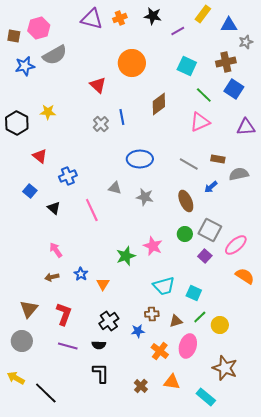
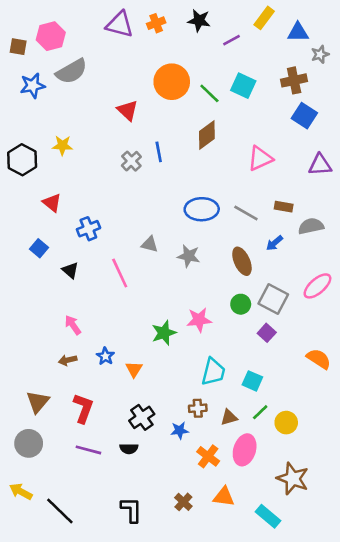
green line: (204, 95) -> (209, 93), moved
blue ellipse: (140, 159) -> (202, 209), moved
pink ellipse: (236, 245) -> (317, 286), moved
pink star: (153, 246) -> (199, 320), turned -30
cyan trapezoid: (164, 286) -> (213, 372), turned -60
black L-shape: (101, 373) -> (131, 510), moved

